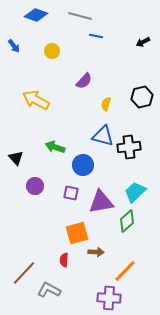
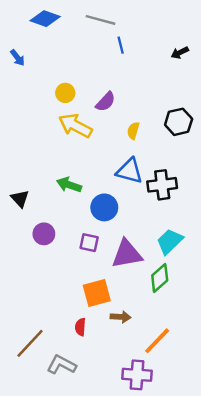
blue line: (96, 36) -> (121, 45), turned 64
yellow circle: (52, 51) -> (65, 93), moved
yellow arrow: (36, 100) -> (75, 126), moved

